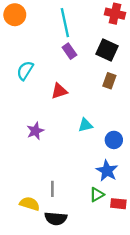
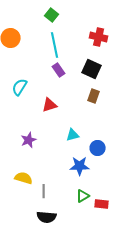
blue star: (107, 171) -> (80, 166), moved, turned -30
yellow semicircle: (30, 204) -> (24, 178), moved

